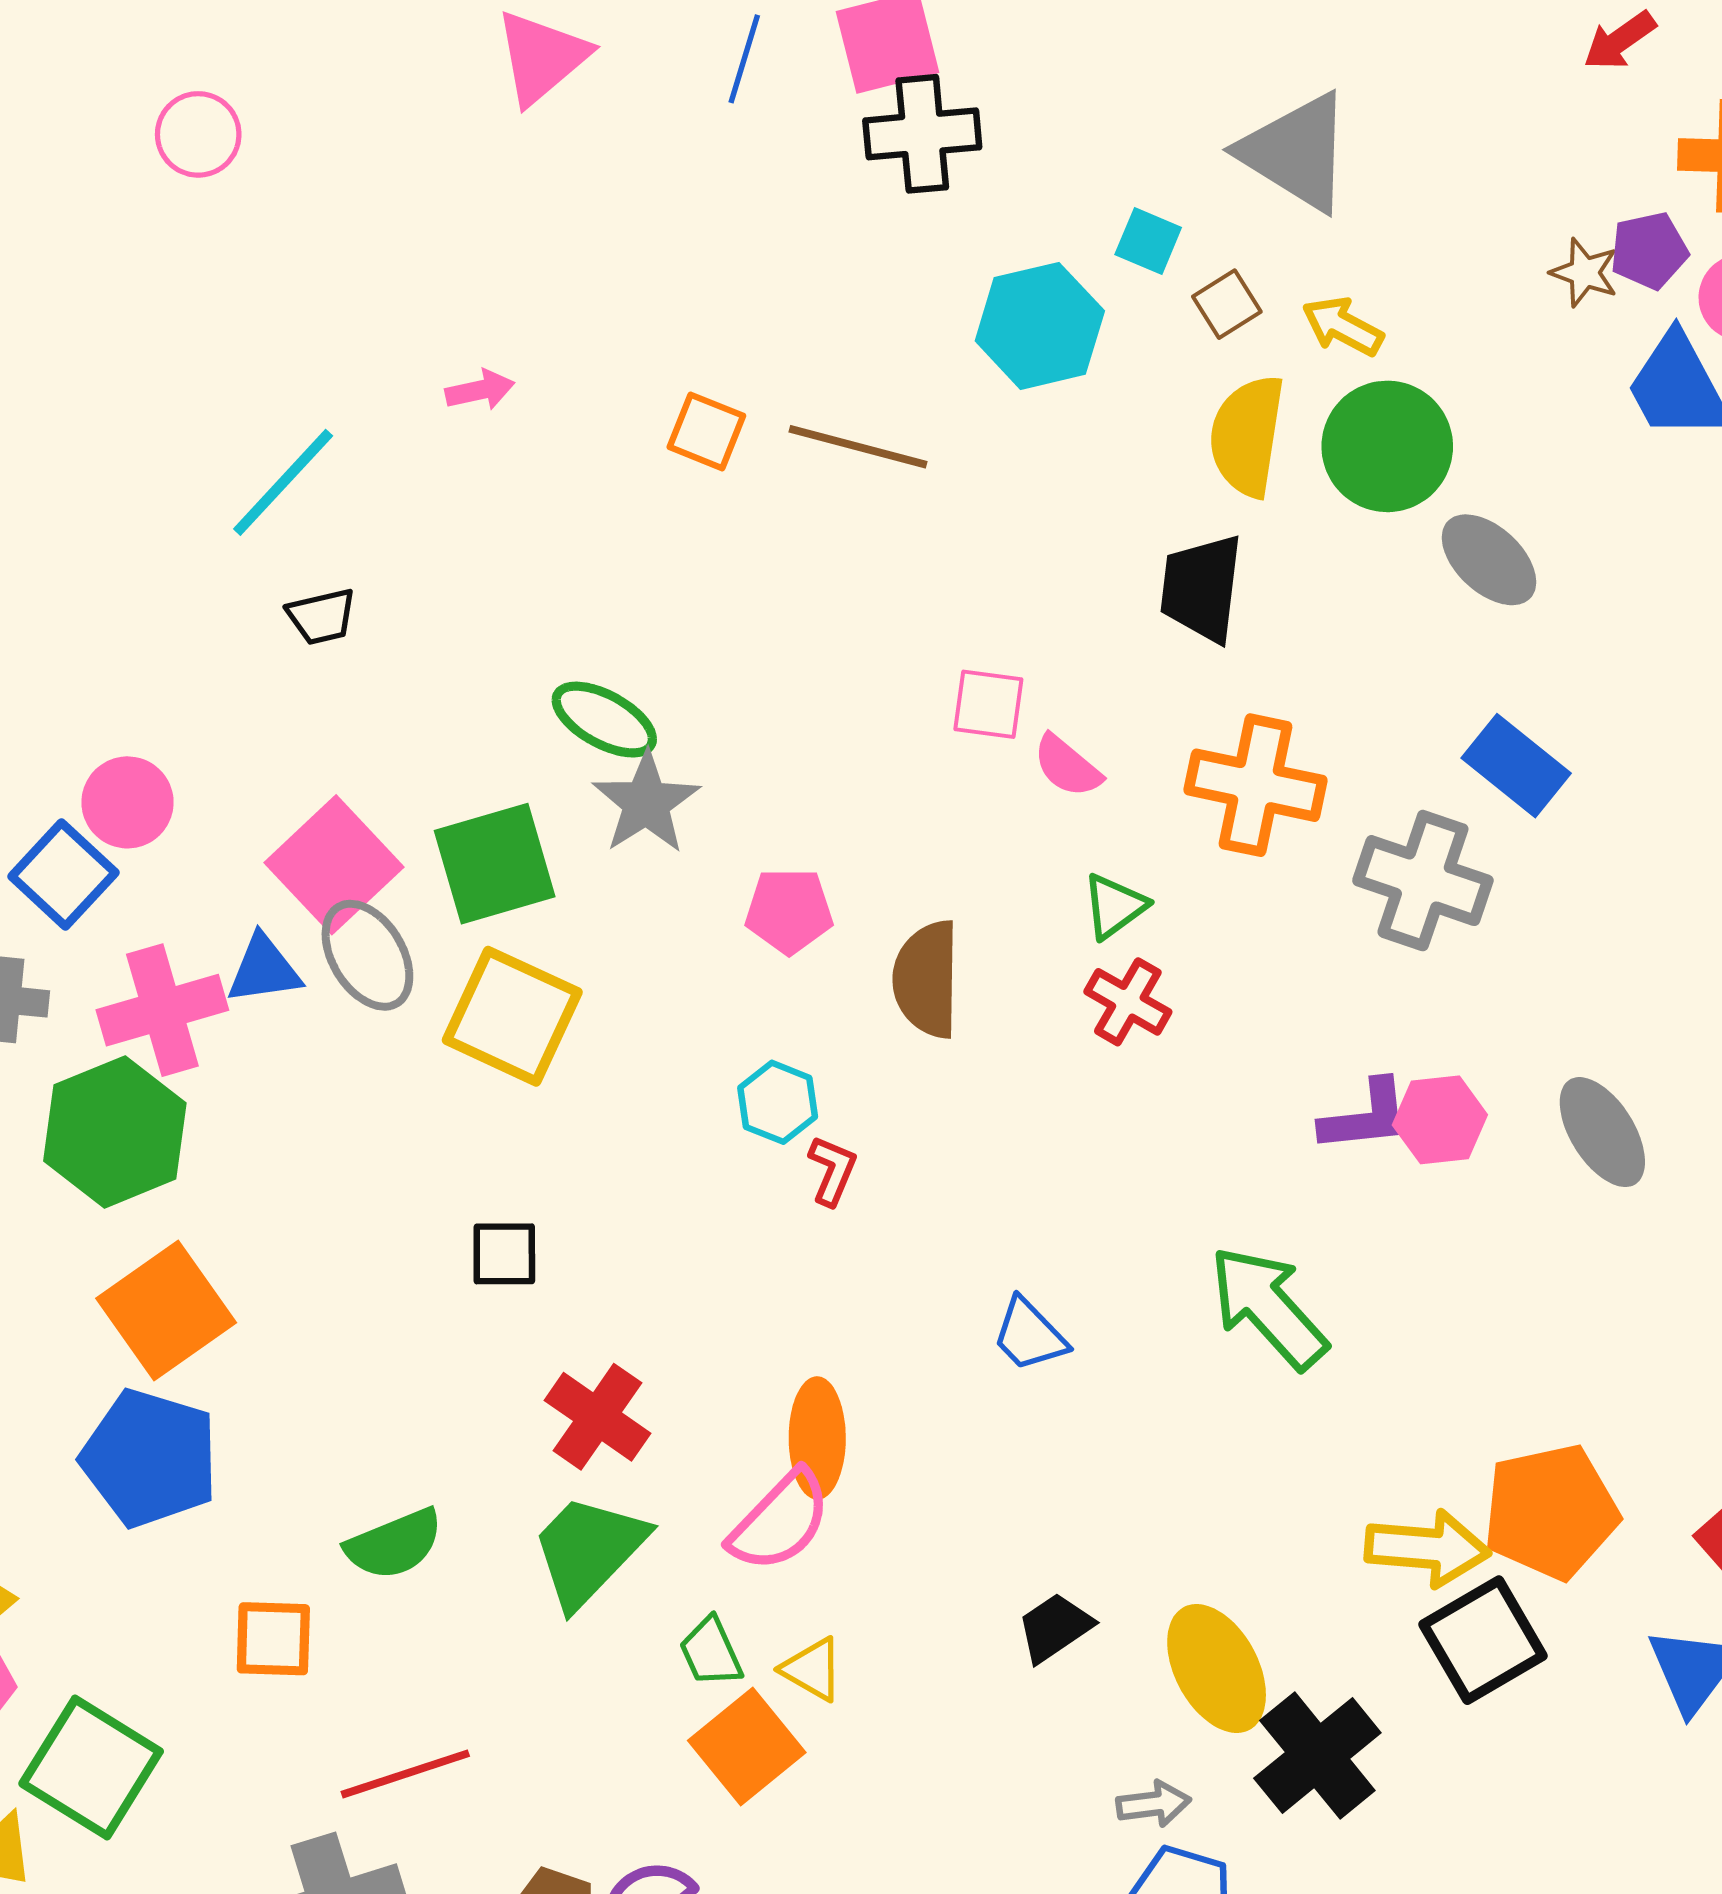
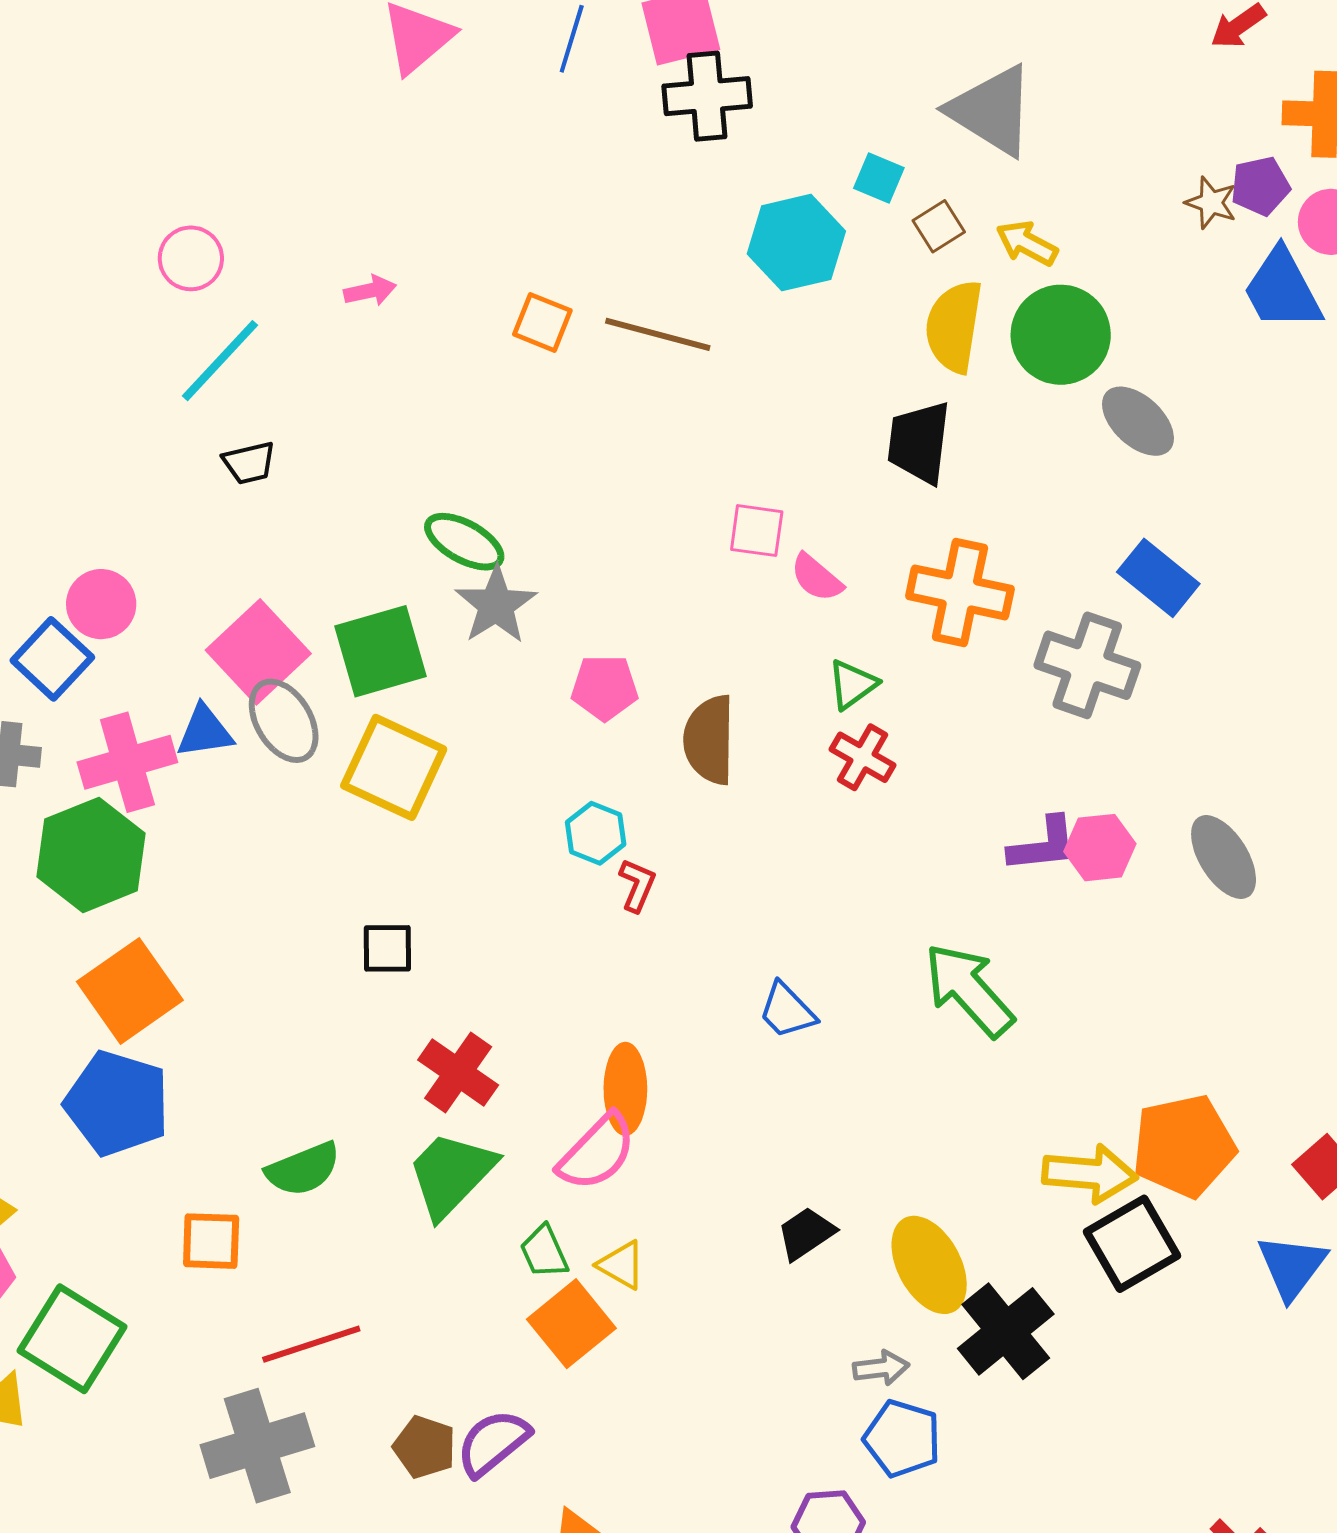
pink circle: (198, 134) -> (191, 258), moved

